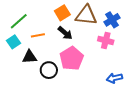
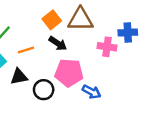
blue cross: (112, 20) -> (128, 33), moved, turned 35
pink pentagon: (72, 58) -> (69, 73), turned -30
blue arrow: (114, 78) -> (92, 92), moved, turned -133

